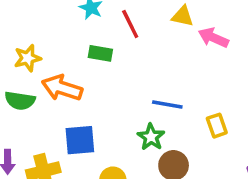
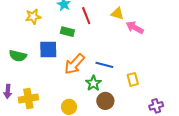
yellow star: (28, 58) -> (33, 17), moved
orange arrow: (62, 88) -> (74, 64), moved, turned -70
blue square: (80, 140) -> (48, 50), moved

